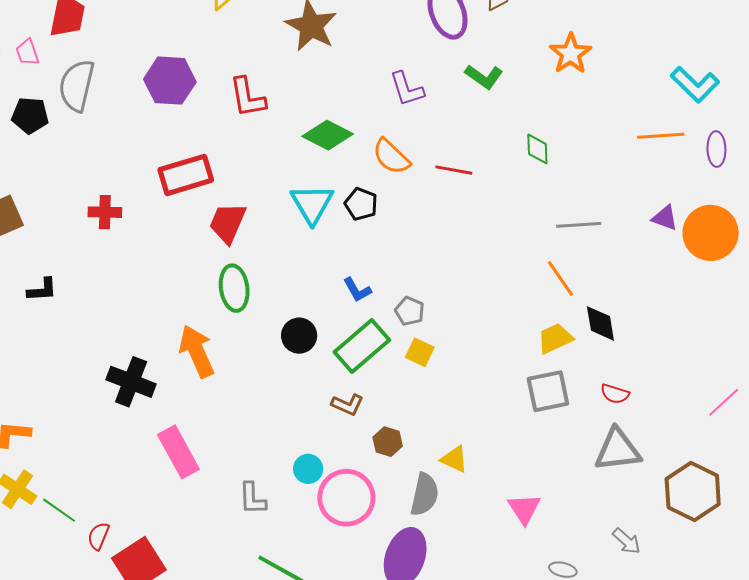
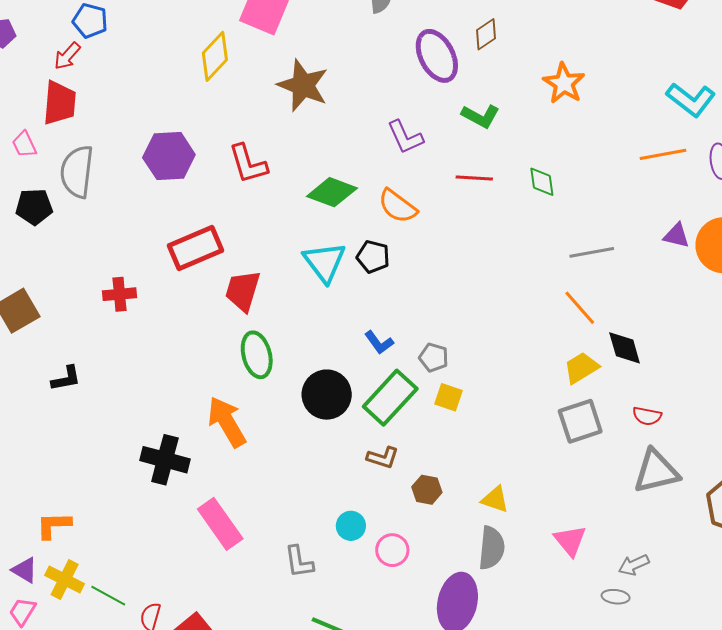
red line: (454, 170) -> (474, 178), moved
black circle: (299, 336) -> (327, 395), size x1.4
gray semicircle: (425, 494) -> (492, 548), moved
pink circle: (346, 498) -> (392, 550), size x0.6
gray arrow: (627, 541) -> (634, 565), moved, turned 120

